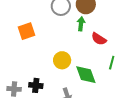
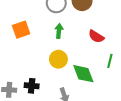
green arrow: (81, 24) -> (59, 31), moved

